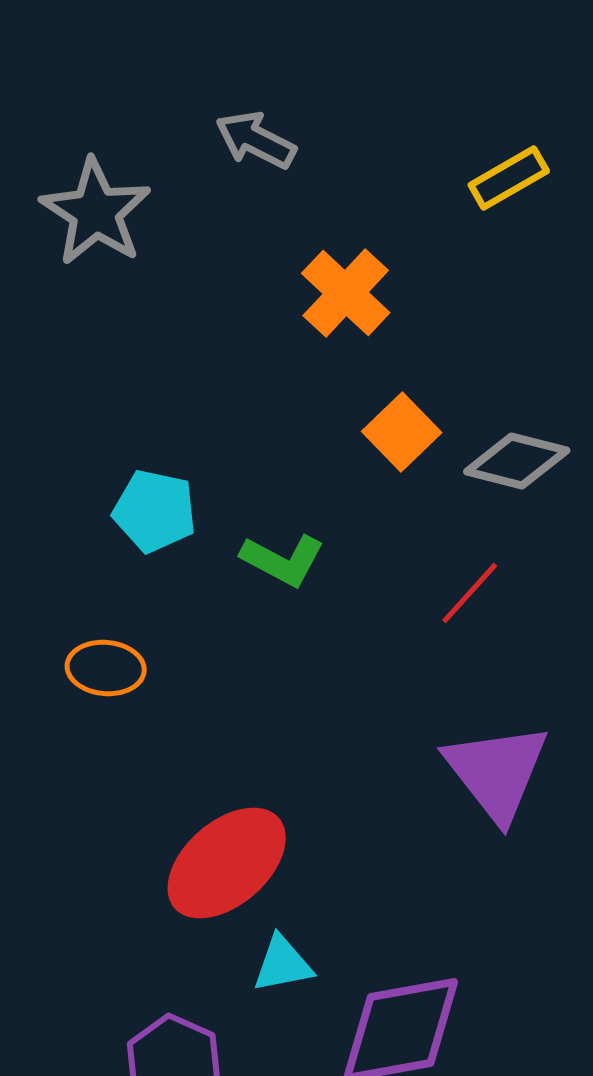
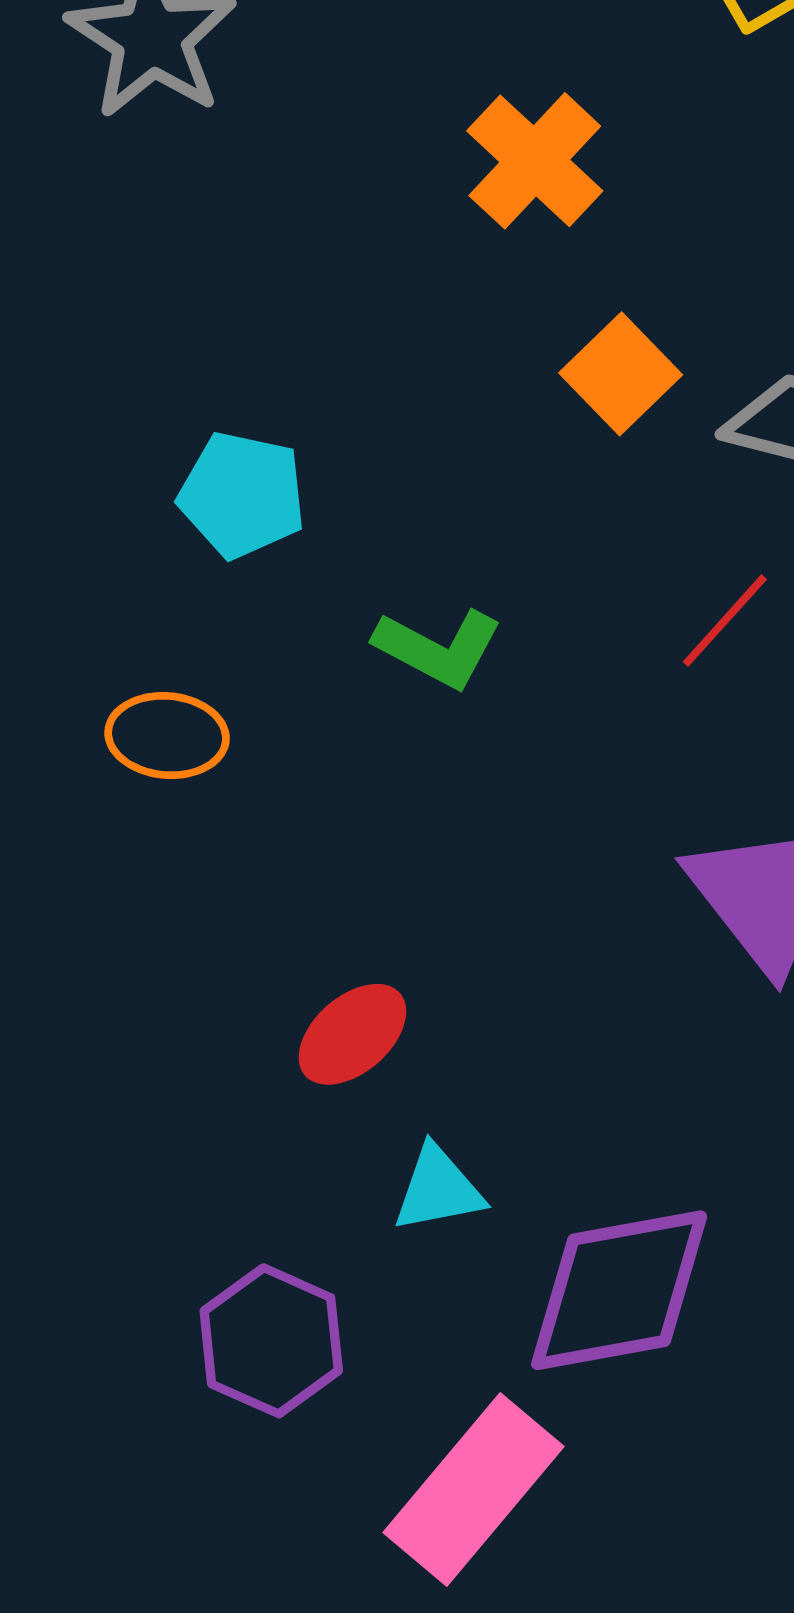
green L-shape: (283, 560) -> (438, 648), moved
red ellipse: (227, 863) -> (352, 1034), size x0.6

